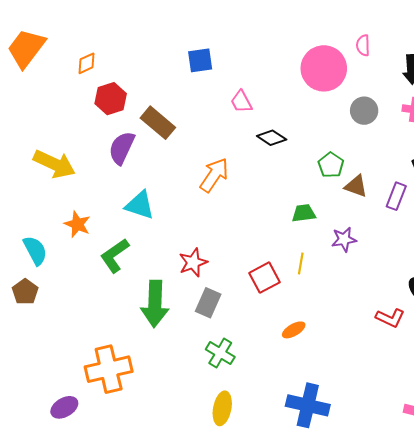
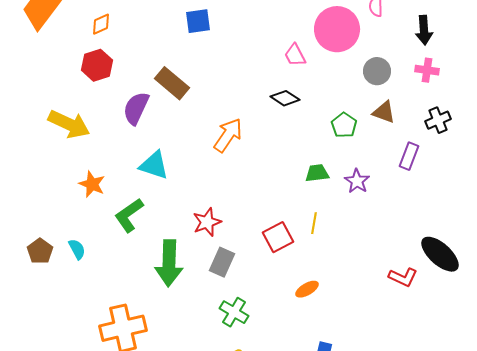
blue square: (200, 60) -> (198, 21), moved
red hexagon: (111, 99) -> (97, 65), moved
pink trapezoid: (241, 102) -> (295, 55), moved
brown triangle: (356, 186) -> (384, 112), moved
purple star: (344, 239) -> (357, 181), moved, turned -30
cyan semicircle: (35, 250) -> (77, 249), moved, size x0.7

